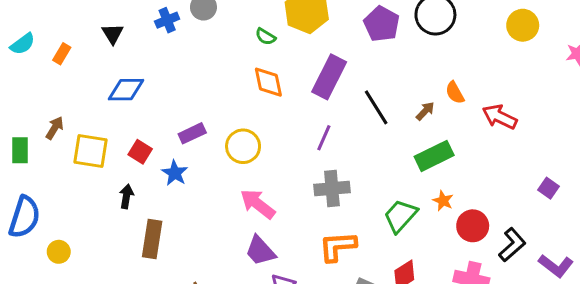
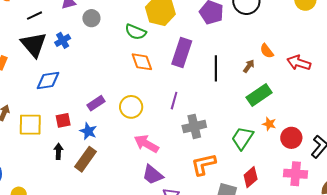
blue cross: (167, 20) -> (63, 40), moved
black triangle: (113, 34) -> (34, 45), size x1.8
green semicircle: (266, 37) -> (136, 32), size x1.5
black line: (376, 107) -> (216, 68), turned 40
purple line: (324, 138) -> (174, 101), moved
red square: (140, 152) -> (63, 120), turned -35
brown rectangle: (152, 239) -> (85, 159), moved, turned 35

